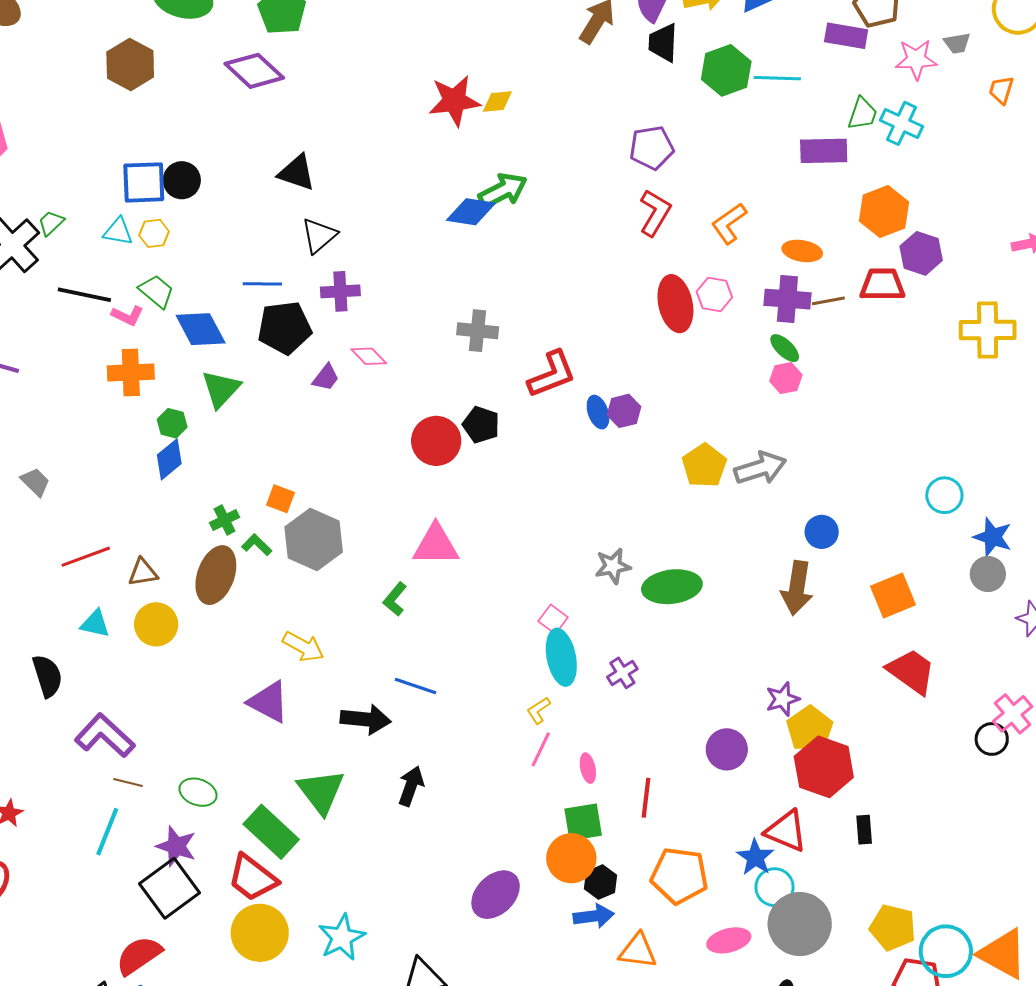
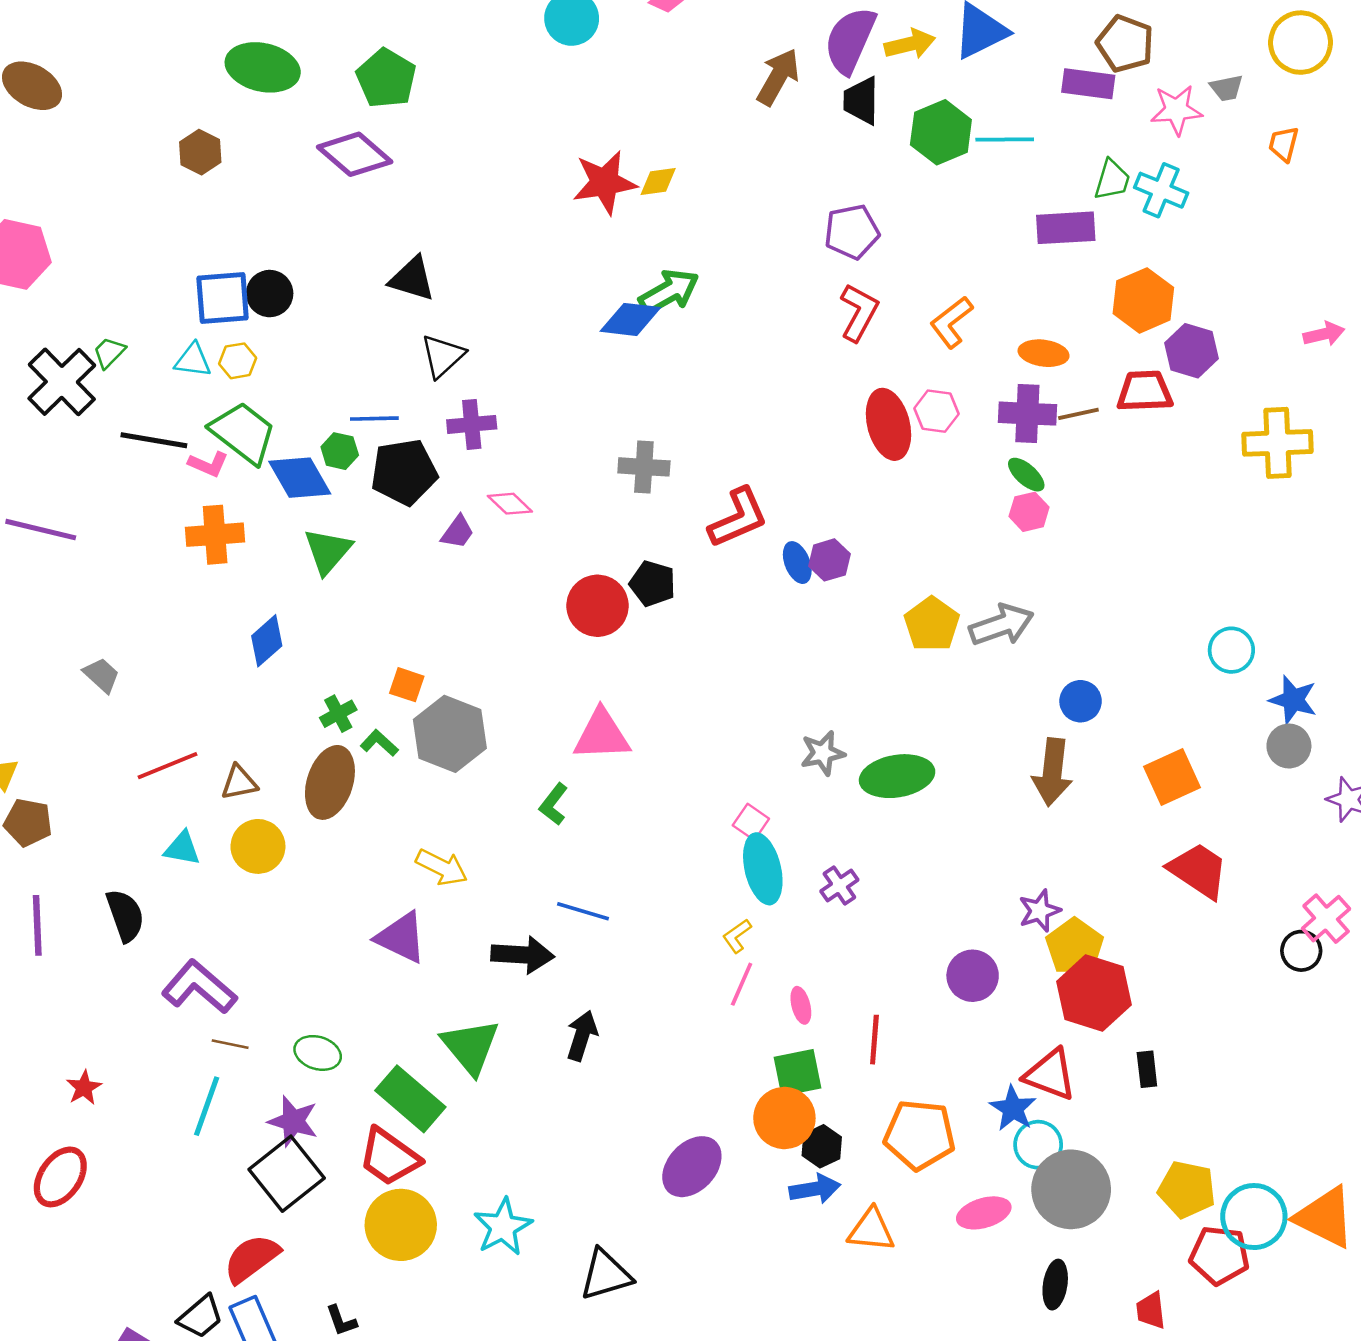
brown hexagon: (130, 64) -> (200, 152), size x0.7
green trapezoid: (156, 291) -> (243, 433), size x1.5
green hexagon: (172, 423) -> (340, 451), moved

